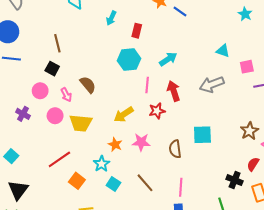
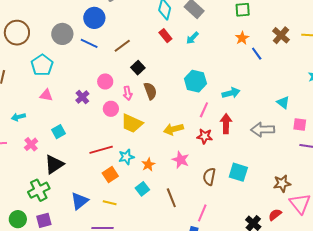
red rectangle: (137, 31) -> (165, 36), moved, turned -72
brown line: (57, 43) -> (122, 46), moved, turned 48
black square: (52, 69) -> (138, 68), moved
orange star: (115, 145) -> (148, 165), moved
cyan star: (101, 164) -> (126, 157), moved

